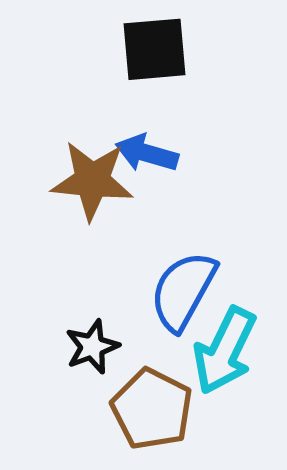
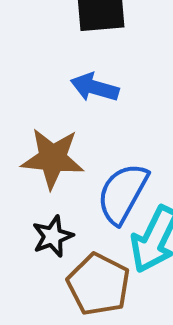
brown star: (92, 181) -> (53, 158), moved

